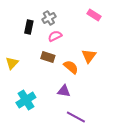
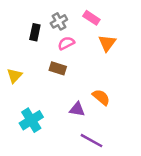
pink rectangle: (94, 15) -> (91, 18), moved
orange triangle: (89, 56) -> (107, 43), moved
orange semicircle: (71, 67) -> (101, 97), moved

